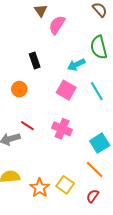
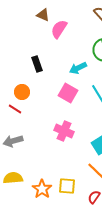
brown triangle: (41, 11) -> (43, 15), turned -32
red line: (27, 126) -> (15, 109), moved
yellow square: (65, 185) -> (67, 186), turned -30

